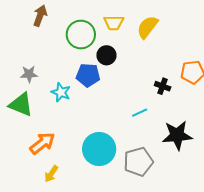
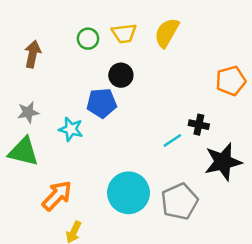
brown arrow: (40, 16) -> (33, 54), moved
green circle: (81, 34) -> (88, 39), moved, size x0.6
black cross: (163, 86) -> (199, 125), moved

